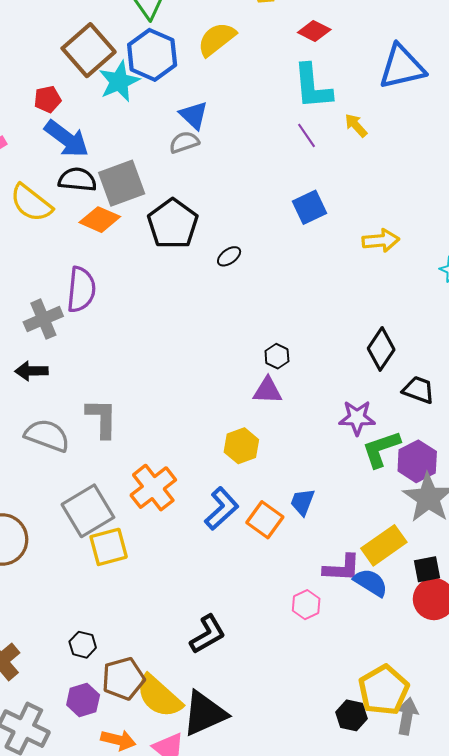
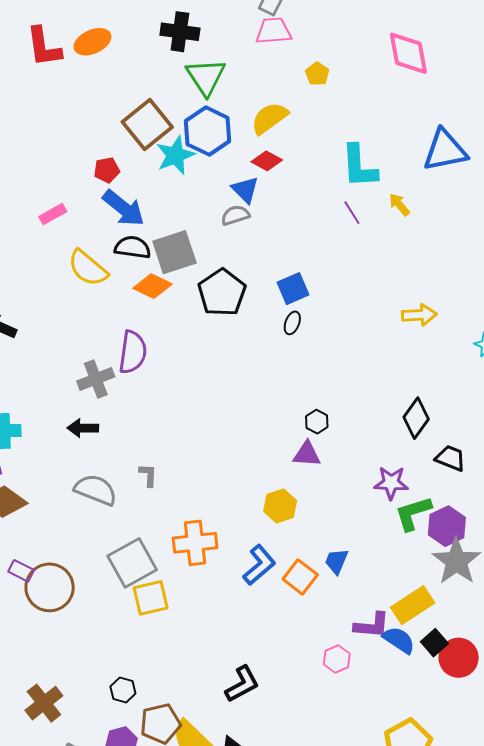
red diamond: (314, 31) -> (267, 161), moved
blue square: (309, 207) -> (293, 289), moved
black ellipse: (229, 256) -> (292, 323), moved, turned -35
gray L-shape: (102, 418) -> (148, 475), size x0.6
orange cross: (153, 488) -> (195, 543), turned 30
black square: (427, 569) -> (434, 643), moved, turned -32

